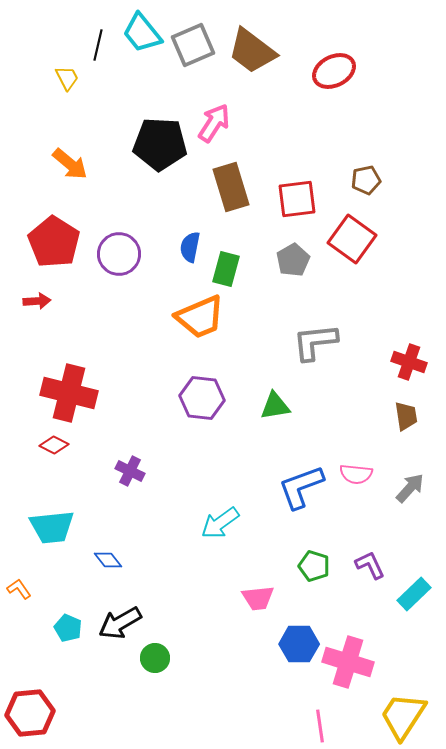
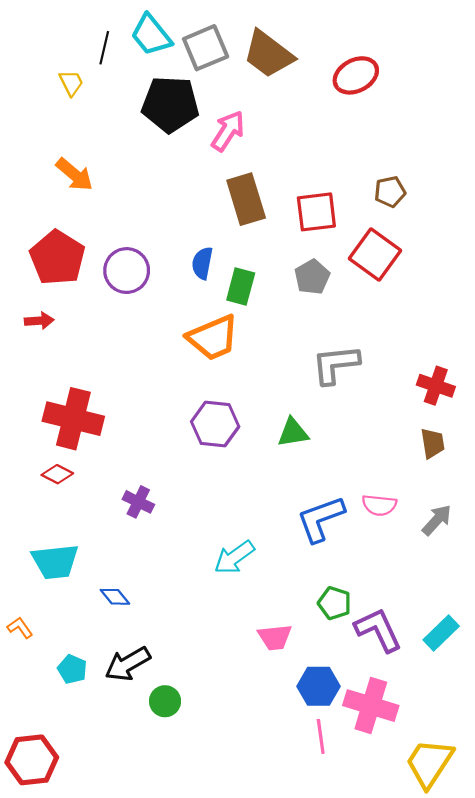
black pentagon: (160, 144) -> (170, 104), moved
purple L-shape: (370, 565) -> (378, 630), moved, size x1.5
pink line: (320, 726) -> (321, 736), moved

